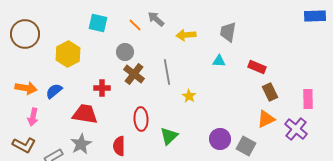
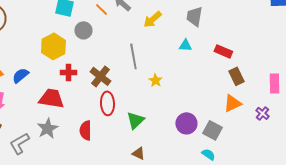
yellow arrow: (186, 35) -> (152, 19), turned -36
gray circle: (125, 52) -> (83, 30), moved
yellow hexagon: (68, 54) -> (53, 46), moved
brown cross: (134, 74) -> (100, 76), moved
purple cross: (296, 129) -> (262, 113), size x0.6

